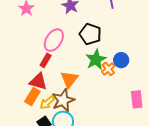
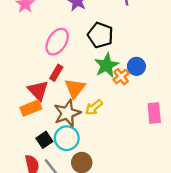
red rectangle: (46, 60) -> (56, 73), moved
red triangle: (38, 82) -> (38, 91), turned 30
orange rectangle: (32, 97) -> (31, 108), turned 36
yellow arrow: (47, 103) -> (94, 107), moved

